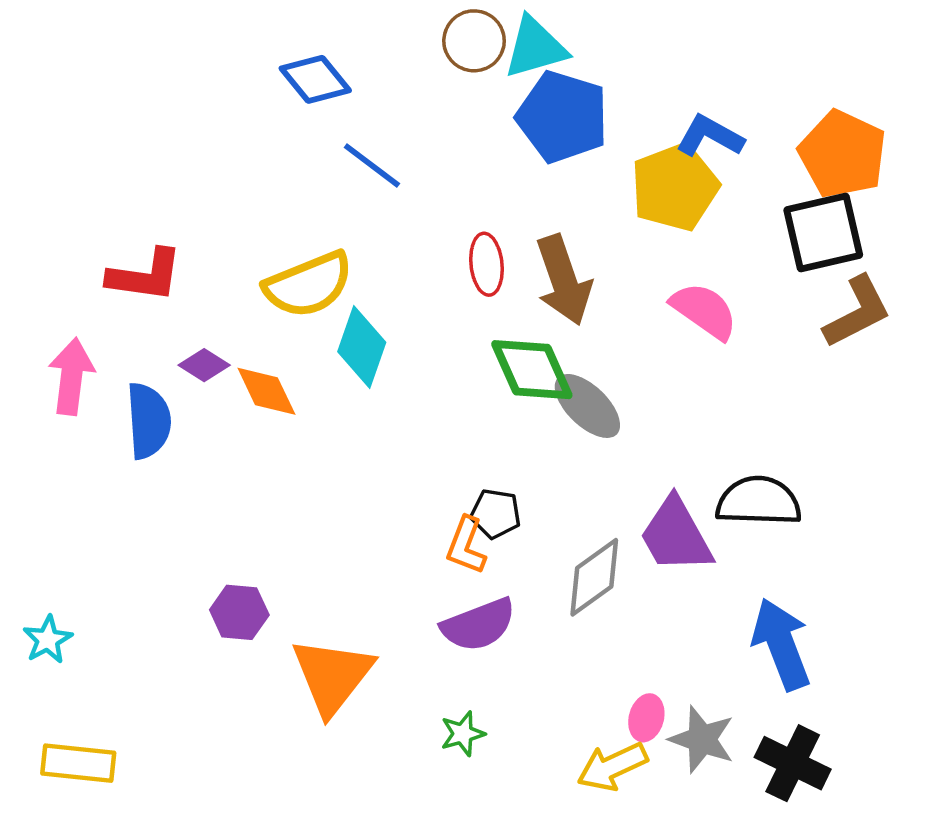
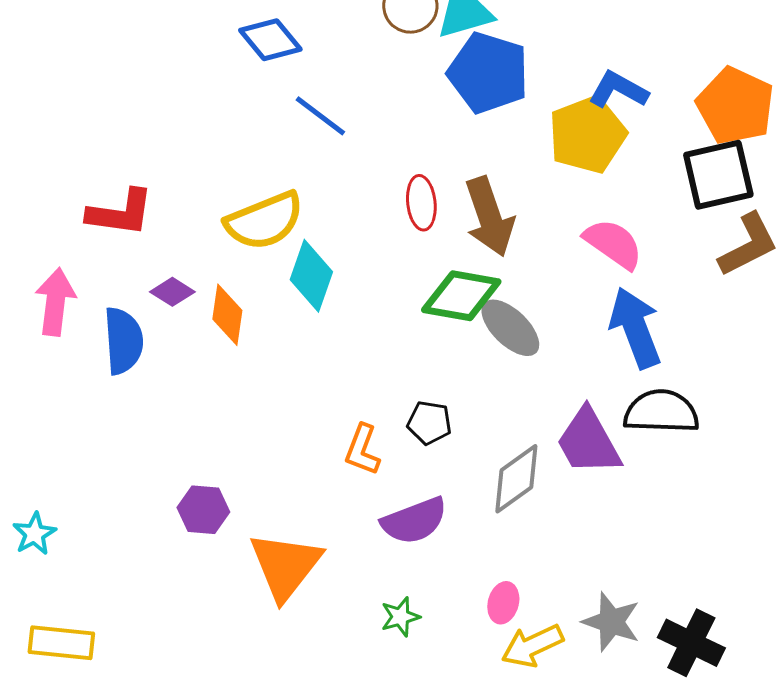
green diamond: (532, 370) -> (461, 296), turned -56
orange diamond: (266, 391) -> (227, 315), turned 34
orange L-shape: (466, 545) -> (362, 450), moved
blue arrow: (781, 644) -> (635, 328), moved
pink ellipse: (646, 718) -> (503, 603), moved

